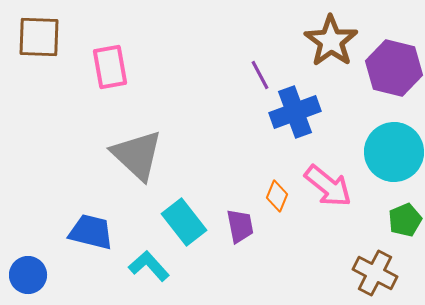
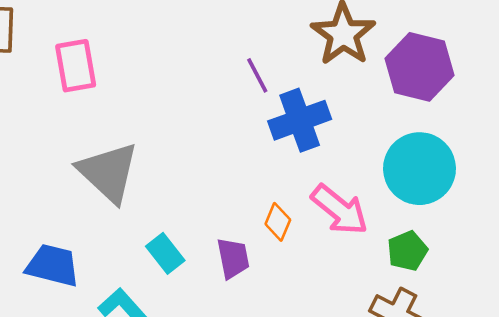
green pentagon: (405, 220) -> (407, 251), moved
cyan rectangle: (184, 222) -> (165, 253), size x0.7

